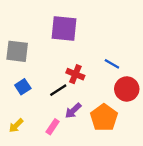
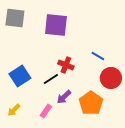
gray square: (17, 51) -> (15, 18), moved
blue square: (23, 87) -> (20, 76), size x1.5

